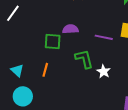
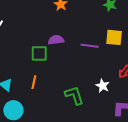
green L-shape: (84, 59) -> (74, 95), moved
white star: (104, 71) -> (103, 86), moved

